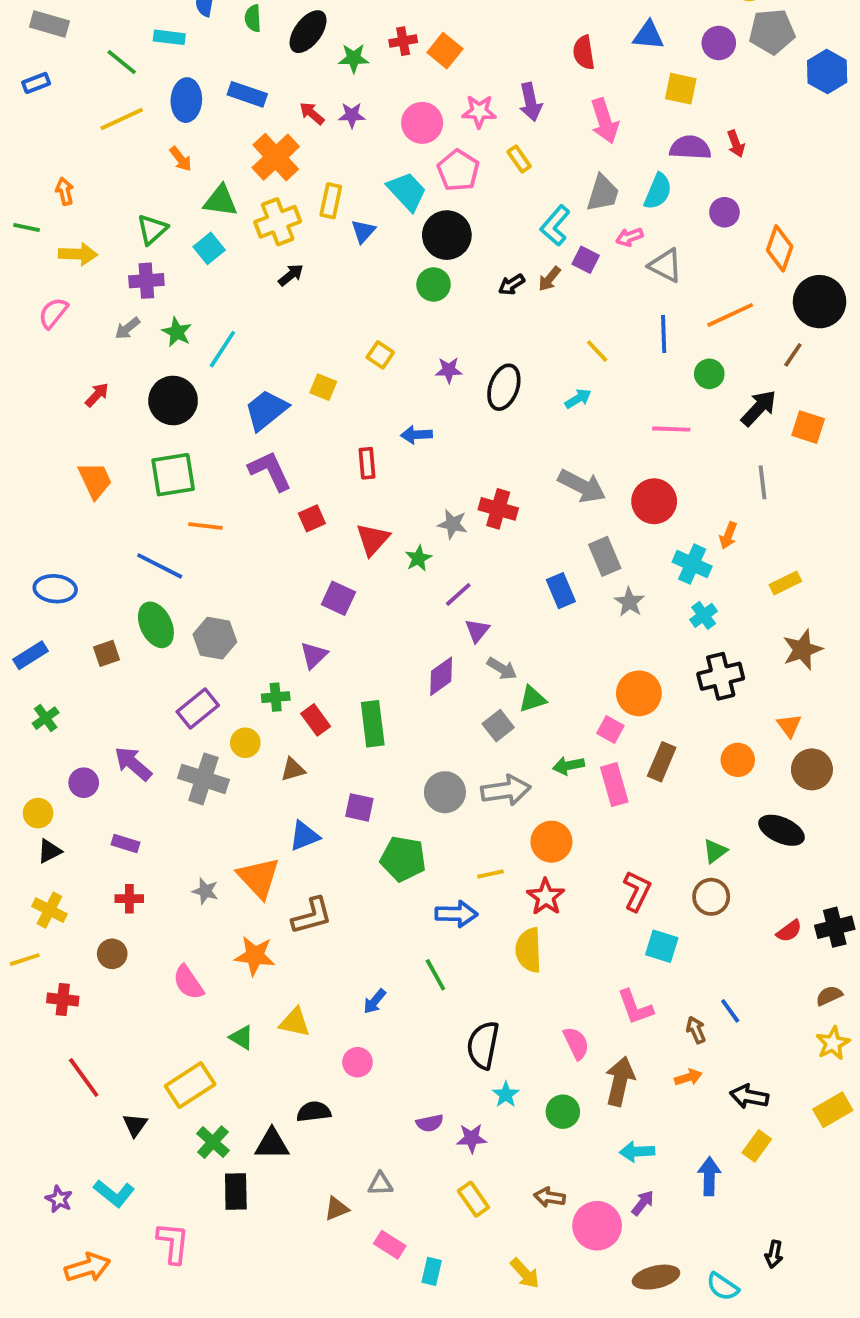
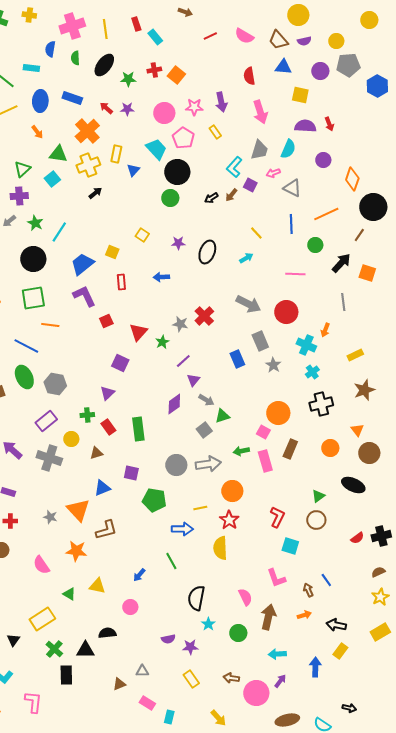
red rectangle: (367, 463) -> (121, 282), moved
red cross: (498, 509) -> (204, 316), turned 30
black arrow: (774, 1254) -> (349, 708), turned -88

